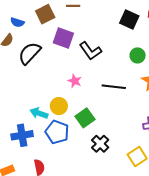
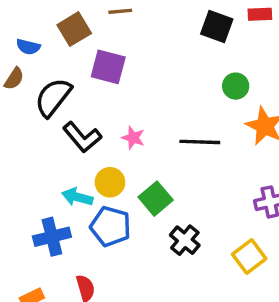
black L-shape: (90, 51) -> (82, 137), moved

